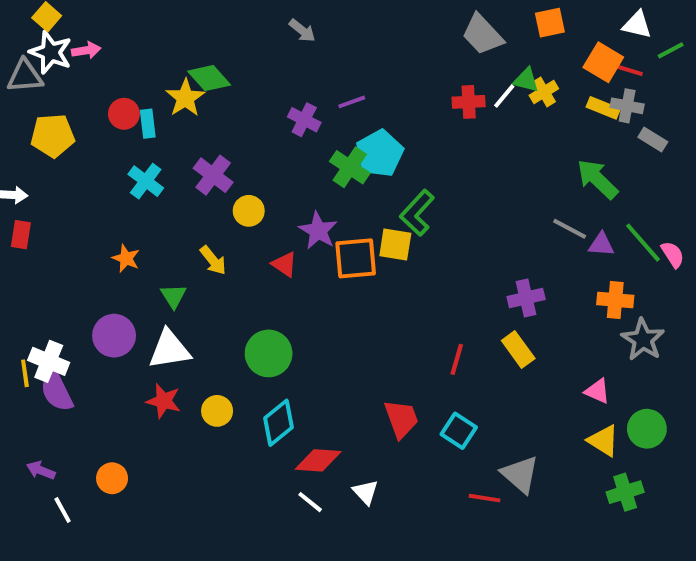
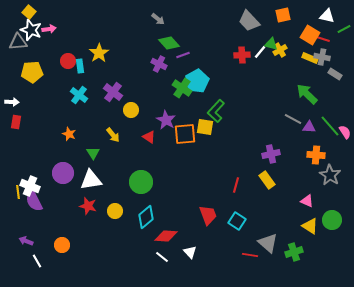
green diamond: (209, 78) -> (169, 43), moved
green cross: (625, 492) -> (294, 252), moved

